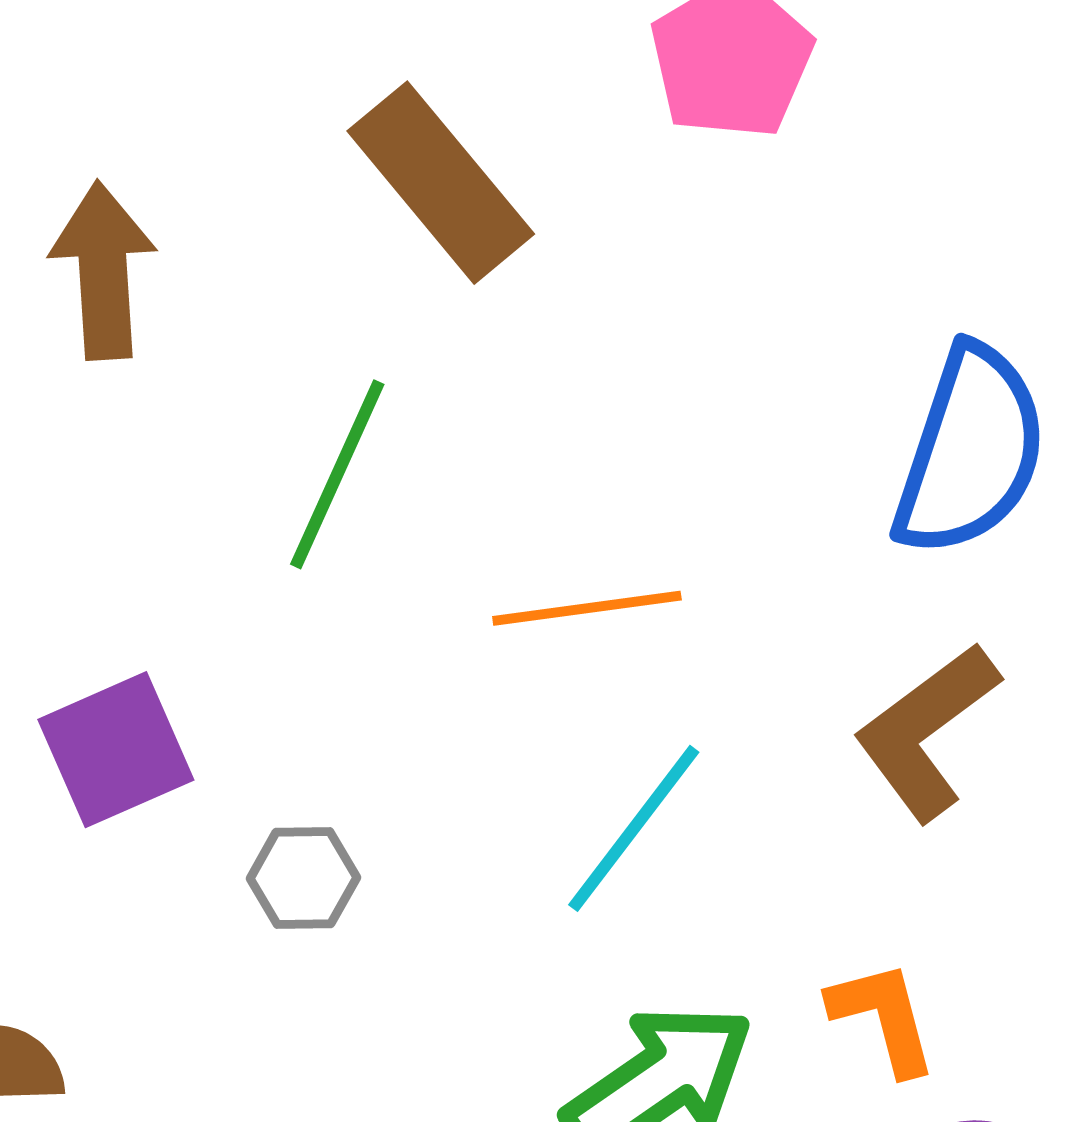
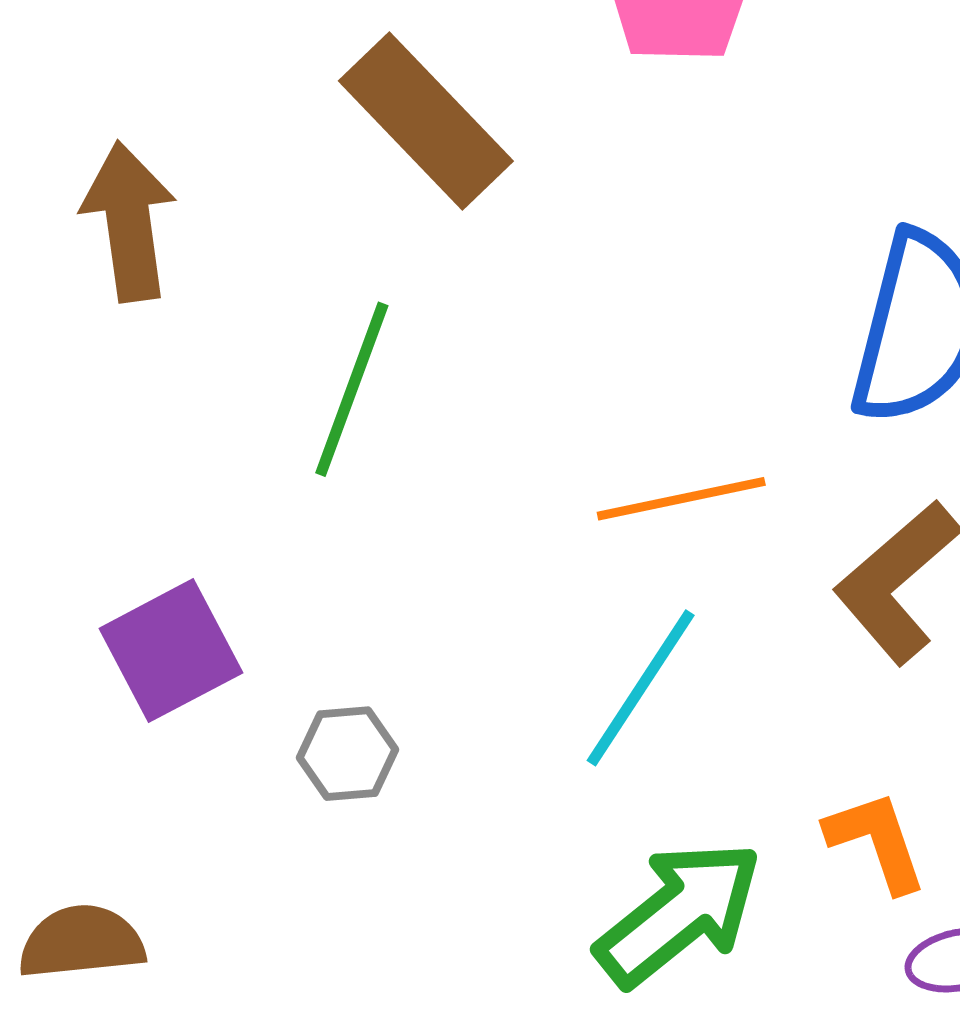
orange line: (587, 608) -> (681, 499), moved

